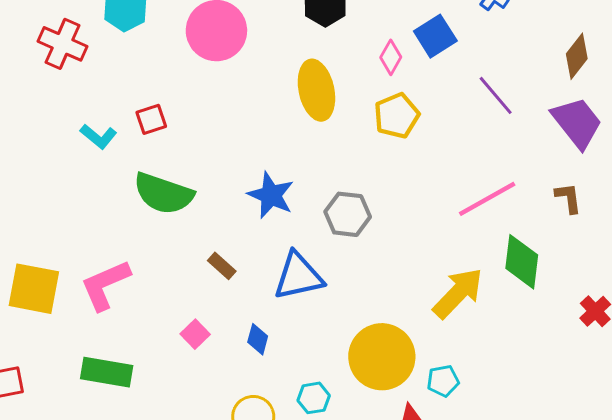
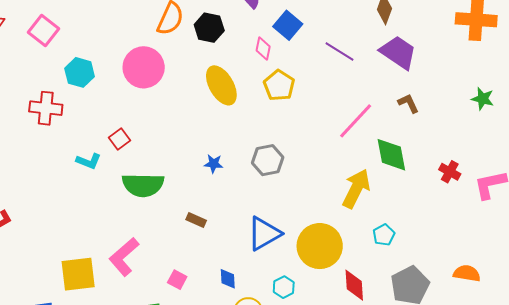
blue star: (271, 195) -> (214, 164), size x0.6
blue triangle: (298, 276) -> (264, 234), moved
pink square: (195, 334) -> (177, 280), moved
blue diamond: (258, 339) -> (228, 279), moved
cyan pentagon: (443, 381) -> (384, 235), moved

